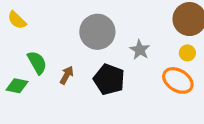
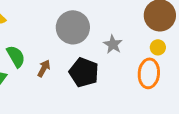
orange ellipse: (178, 80) -> (149, 73), turned 64

